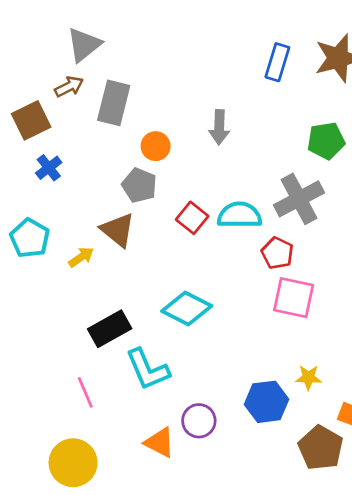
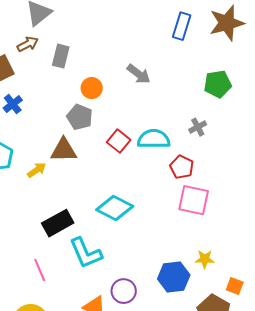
gray rectangle: (114, 103) -> (61, 56), size x0.7
gray arrow: (219, 127) -> (139, 74), turned -55
gray cross: (299, 199) -> (198, 127), size x0.5
brown triangle: (118, 230) -> (64, 150), turned -40

